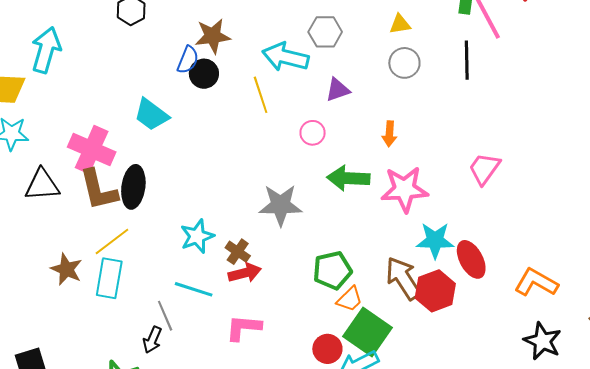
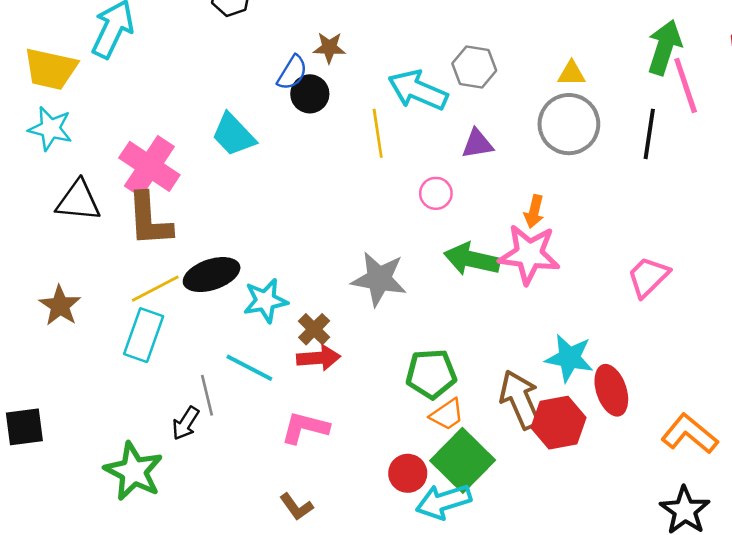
brown star: (213, 36) -> (329, 48), size x0.7
gray circle: (404, 63) -> (569, 124), size x1.5
black ellipse: (133, 187) -> (212, 275), moved, turned 54
pink star: (404, 189) -> (529, 254), moved
brown star: (66, 269) -> (60, 306), moved

